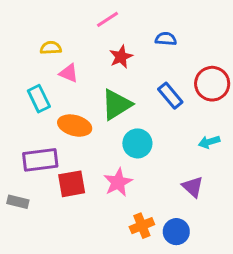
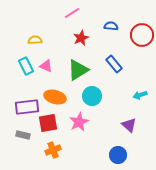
yellow semicircle: (51, 48) -> (35, 40), moved
pink triangle: (69, 73) -> (46, 66), moved
red circle: (212, 84) -> (142, 35), moved
orange ellipse: (75, 126) -> (55, 97), moved
gray rectangle: (18, 202) -> (23, 135), moved
orange cross: (142, 226) -> (53, 150), moved

